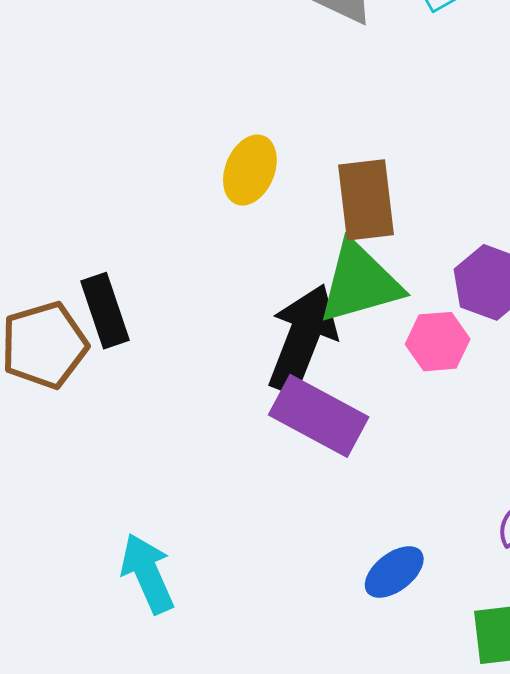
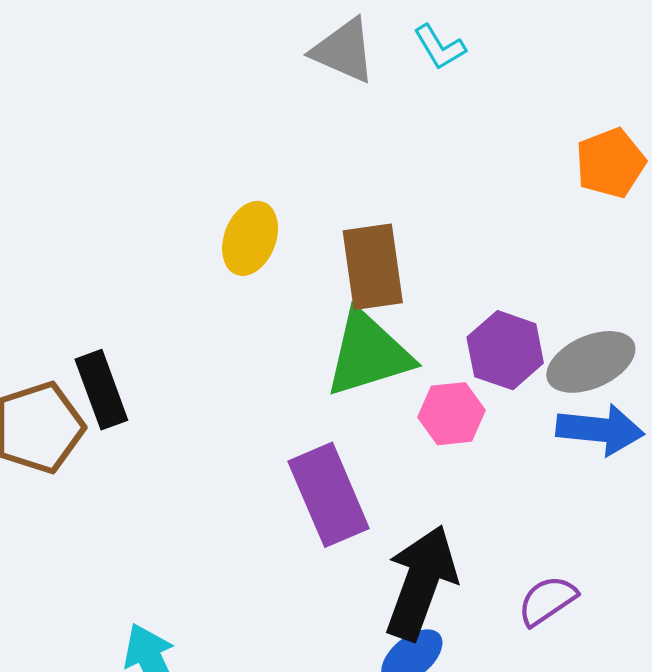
black arrow: (302, 338) -> (421, 583), moved
purple rectangle: (319, 416) -> (329, 495), turned 40

